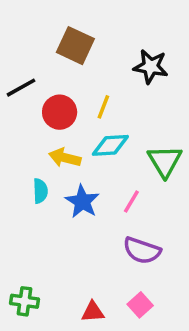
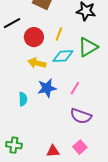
green triangle: (165, 161) -> (88, 47), moved, turned 30
cyan semicircle: (40, 191) -> (23, 99), moved
blue star: (82, 201) -> (47, 88), turned 30

